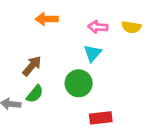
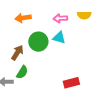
cyan triangle: (92, 53) -> (59, 38), turned -48
green circle: (79, 83) -> (38, 42), moved

